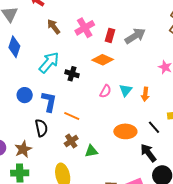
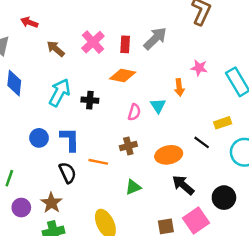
orange arrow: (145, 94) -> (179, 87), moved
orange line: (72, 116) -> (98, 162), moved
brown cross: (71, 141) -> (128, 146), moved, turned 32
black arrow: (148, 153) -> (183, 185), moved

